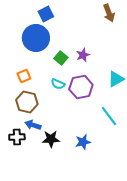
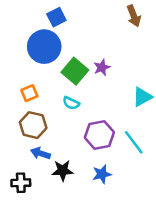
green square: (61, 58) -> (75, 71), size x1.5
purple hexagon: (81, 87) -> (99, 135), moved
black cross: (17, 137) -> (21, 183), moved

